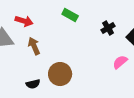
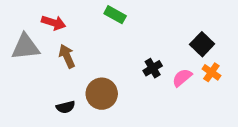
black cross: (108, 28) -> (153, 68), moved

